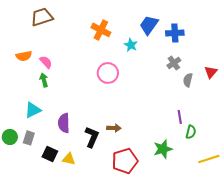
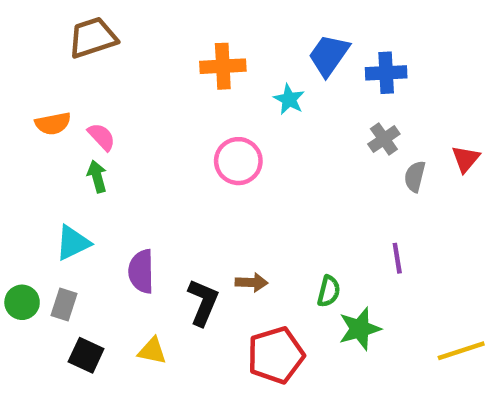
orange cross: (101, 30) -> (223, 66), turned -30
green semicircle: (191, 132) -> (329, 291), moved
black square: (50, 154) -> (86, 355), moved

